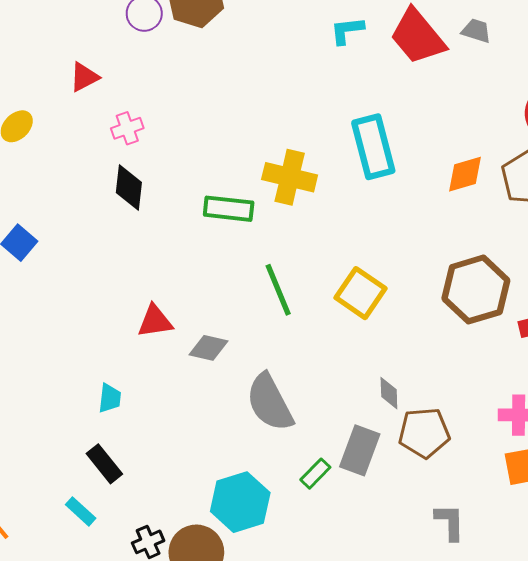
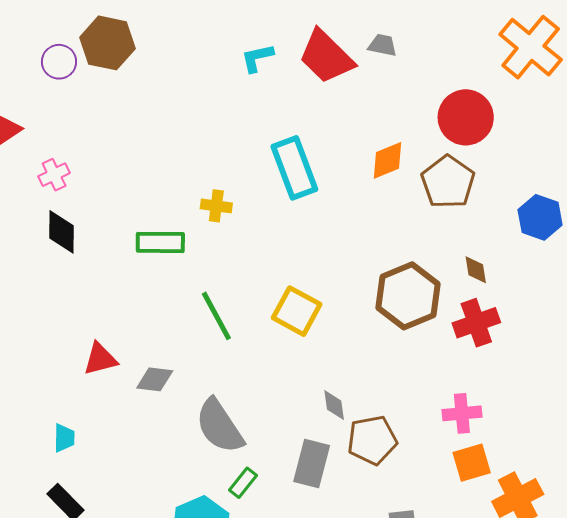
orange diamond: (465, 174) -> (388, 160), moved
yellow cross: (290, 177) -> (216, 206), size x0.6
green rectangle: (315, 474) -> (243, 483), moved

